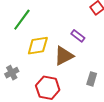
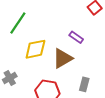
gray rectangle: (92, 79) -> (84, 84), moved

